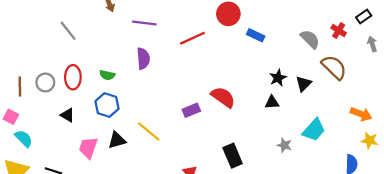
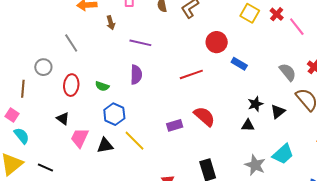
red line: (193, 38) -> (191, 74), moved
gray circle: (45, 82) -> (43, 67), moved
blue hexagon: (107, 105) -> (114, 114), moved
gray star: (284, 145) -> (255, 165), size x1.5
pink trapezoid: (88, 148) -> (80, 138), moved

